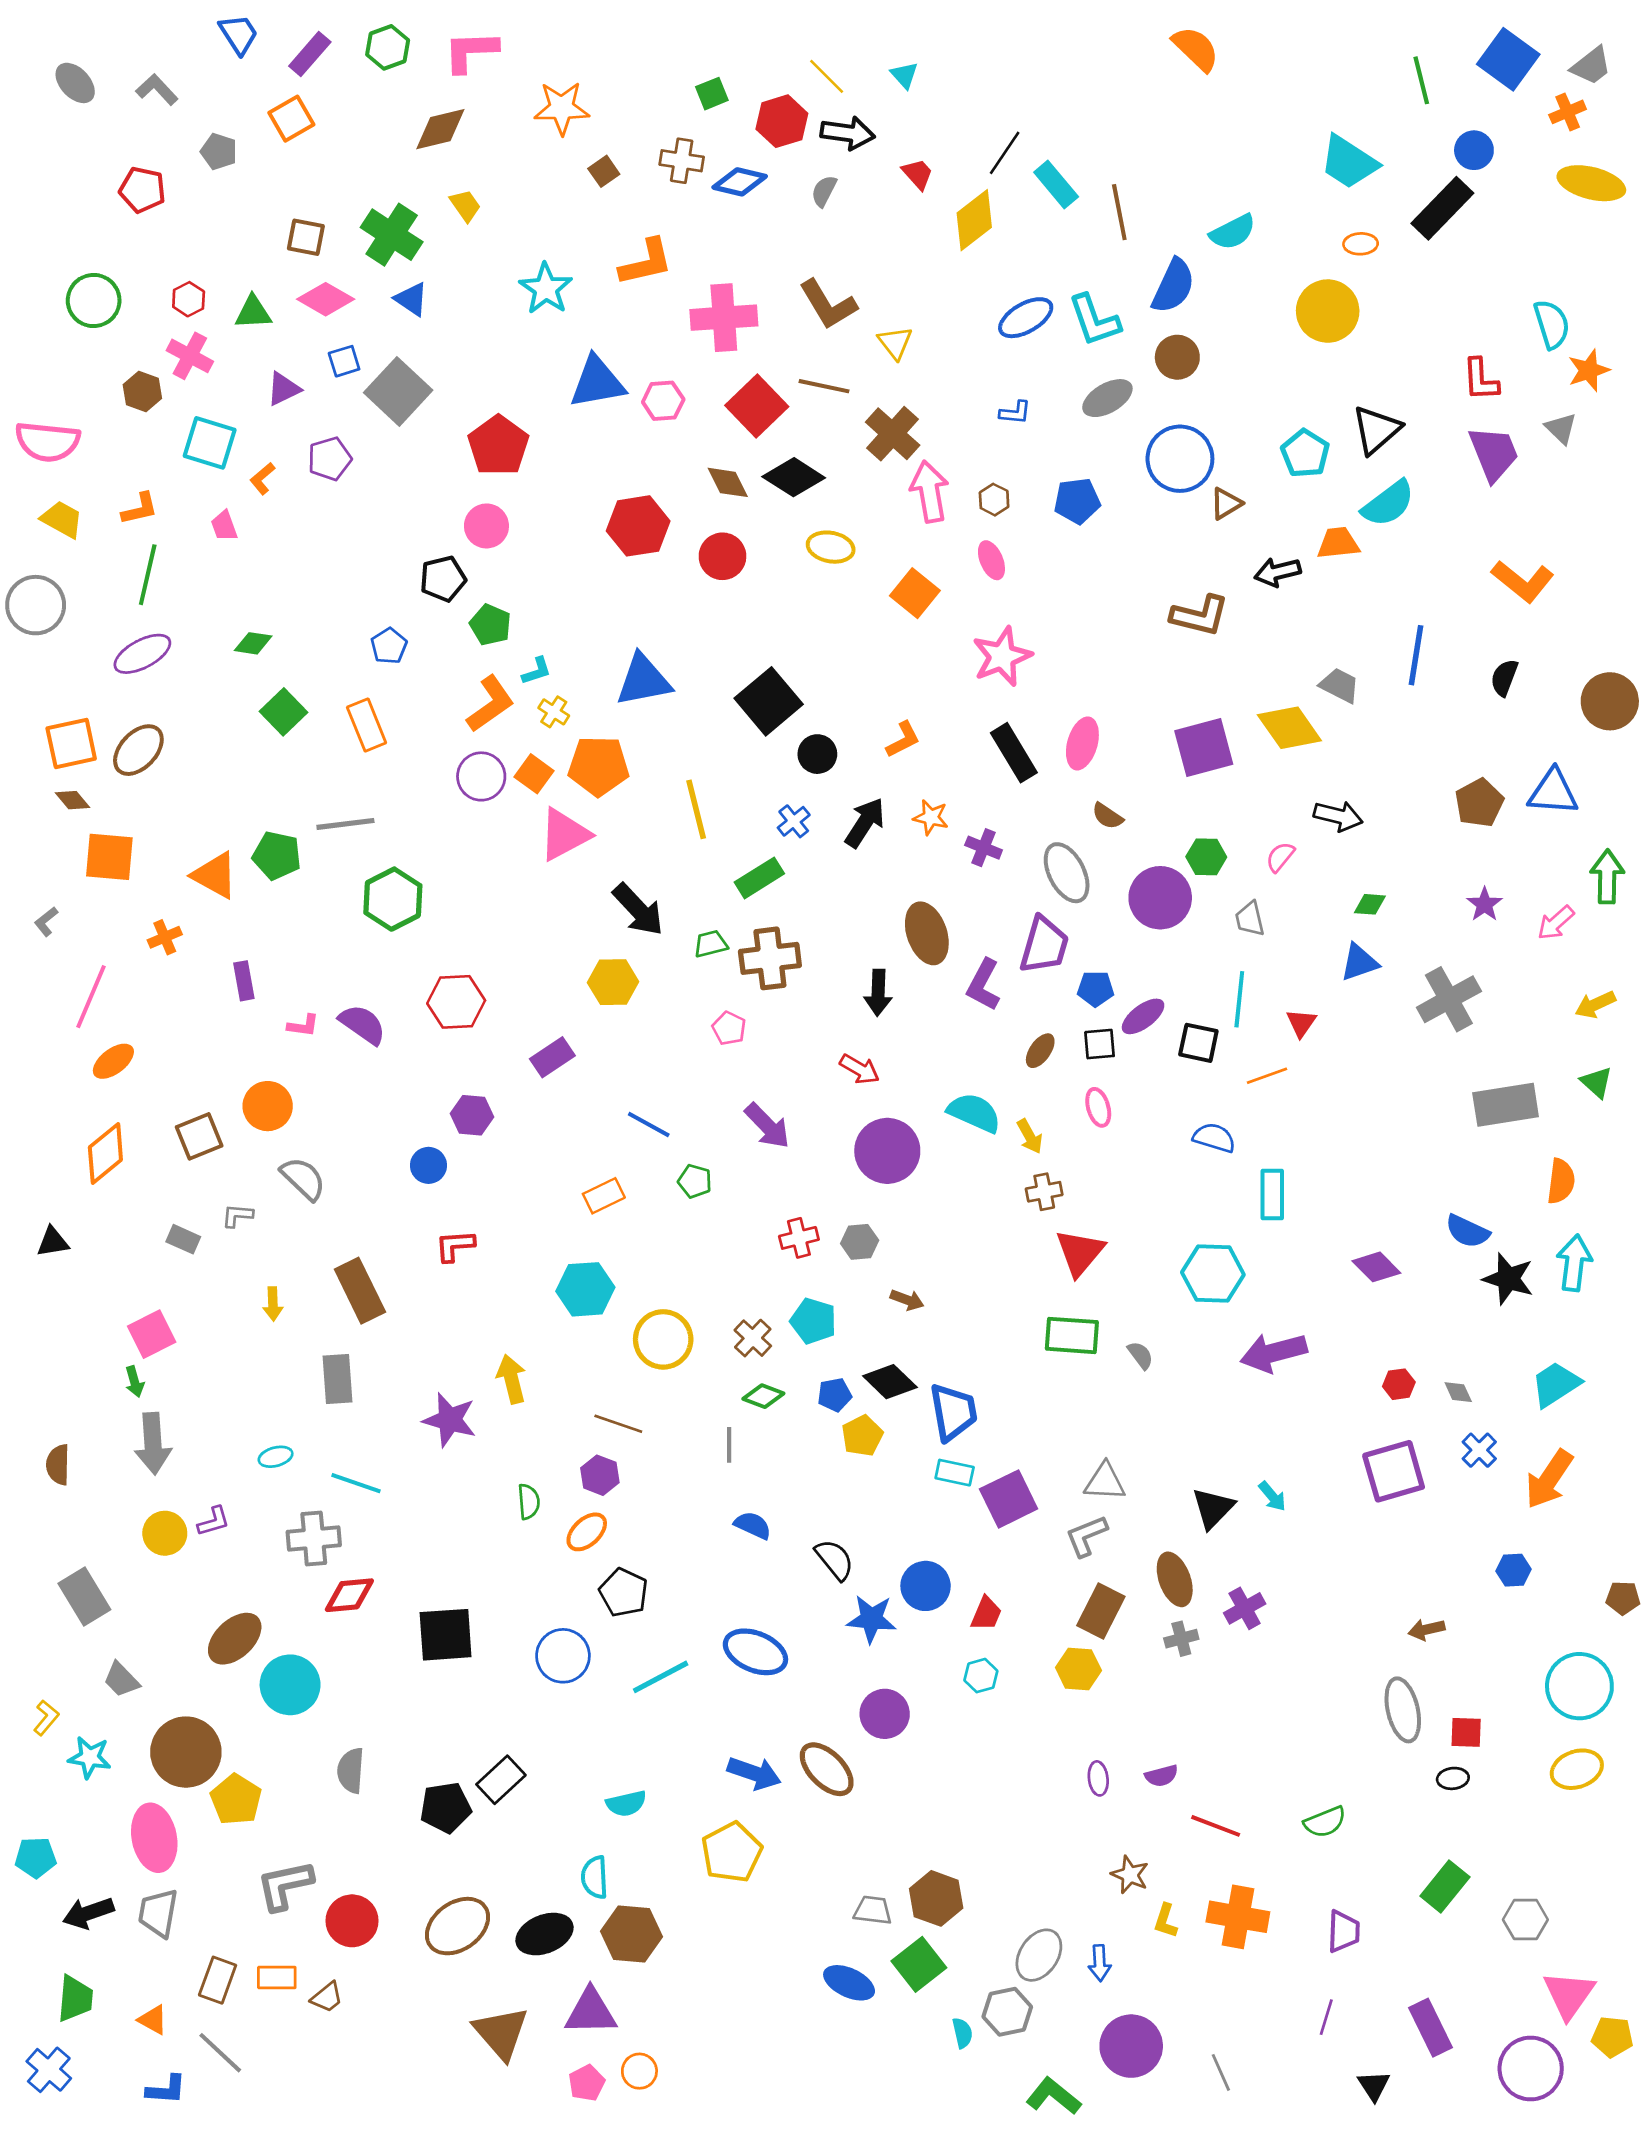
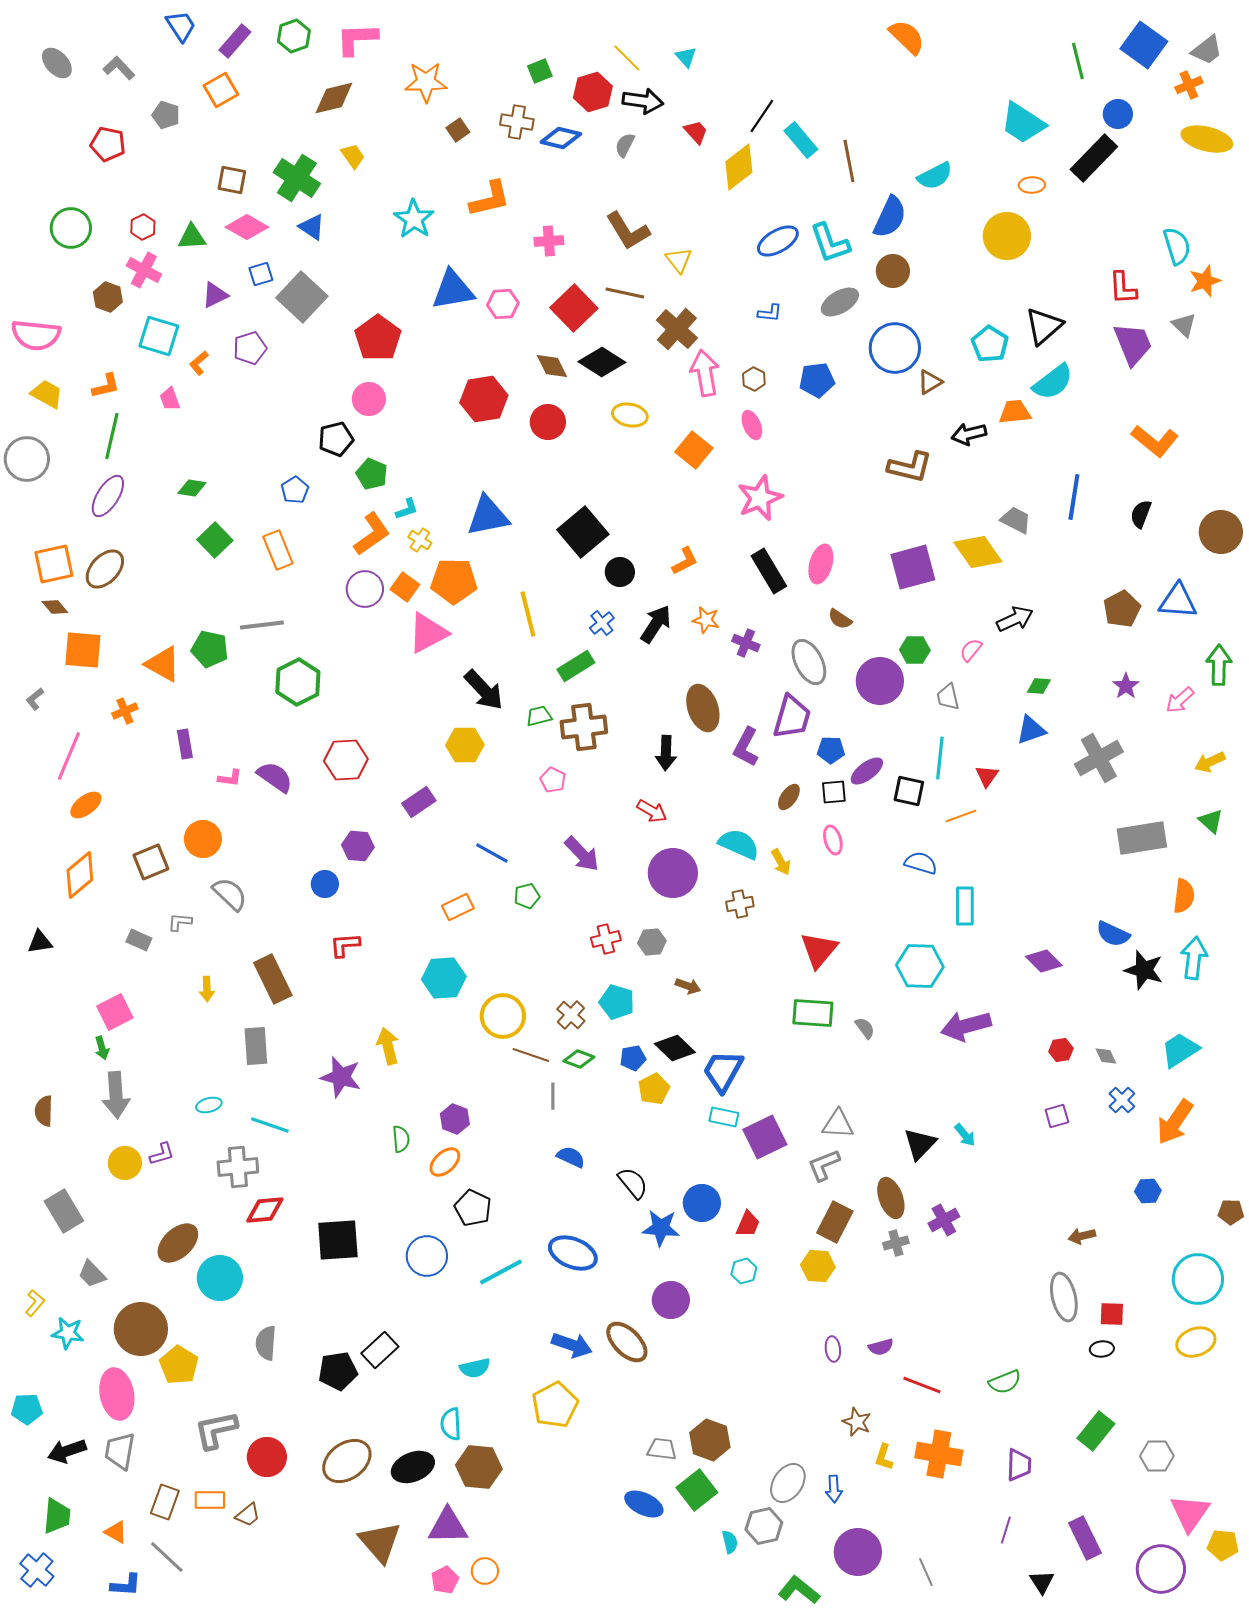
pink cross: (724, 318) -> (549, 241), size x0.6
purple ellipse: (142, 654) -> (108, 496), turned -30
black arrow: (1338, 816) -> (1015, 619), turned -39
green pentagon: (695, 1181) -> (527, 896), turned -30
brown cross: (1044, 1192) -> (740, 904), moved
blue trapezoid: (953, 1412) -> (723, 1071), turned -141
brown line: (618, 1424) -> (531, 1055), moved
purple square: (1394, 1471) -> (1057, 1116), size x0.5

